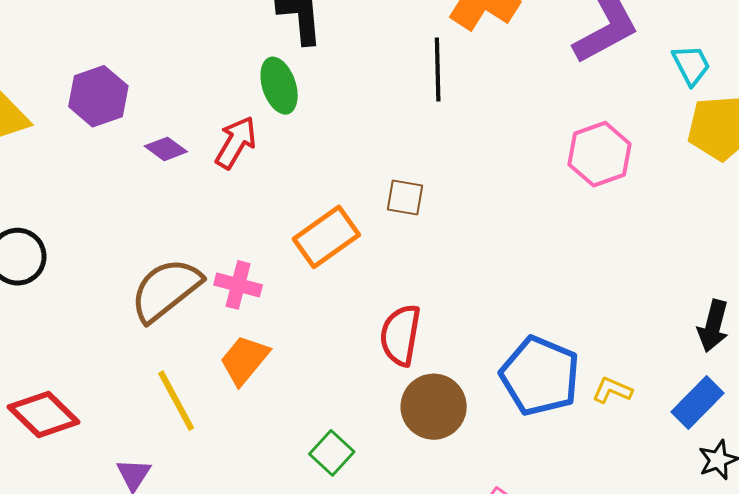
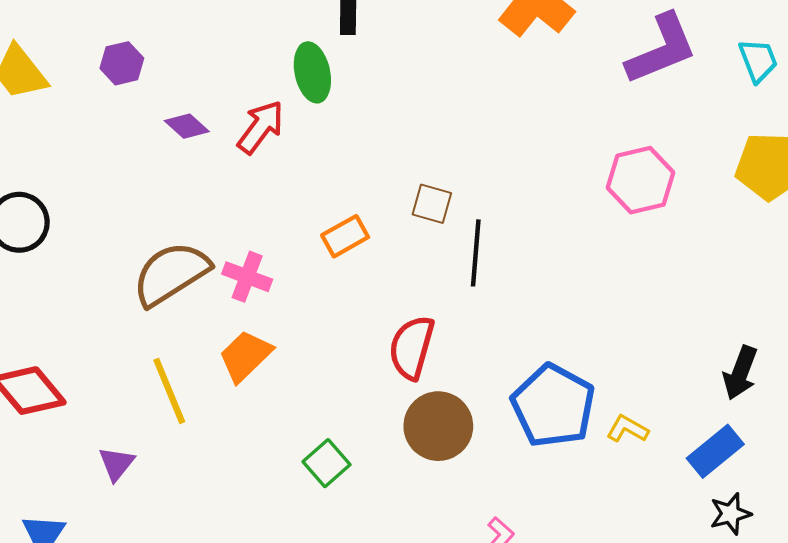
cyan trapezoid: (691, 65) -> (758, 60), moved
black line: (438, 69) -> (476, 253), moved
purple hexagon: (98, 96) -> (122, 63), size x0.7
orange rectangle: (326, 237) -> (345, 236), size x0.7

